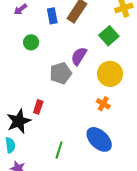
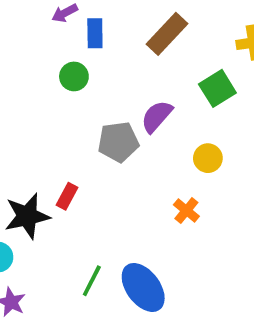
blue rectangle: (52, 16) -> (95, 33), moved
yellow circle: (110, 74) -> (208, 158), size x0.6
blue ellipse: (99, 139) -> (143, 287), moved

